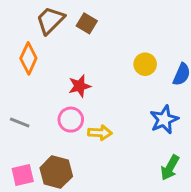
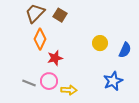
orange diamond: (28, 58) -> (40, 39), moved
gray line: (20, 122) -> (29, 83), moved

